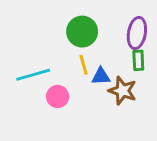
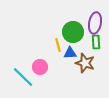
green circle: (82, 32) -> (73, 32), moved
cyan line: (33, 75) -> (23, 77), moved, turned 60

